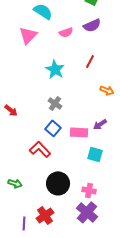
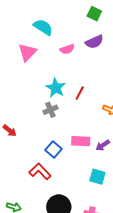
red line: (90, 61) -> (80, 93), moved
gray cross: (55, 103) -> (50, 110), moved, turned 32
pink rectangle: (79, 132) -> (81, 141), moved

